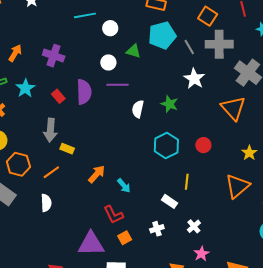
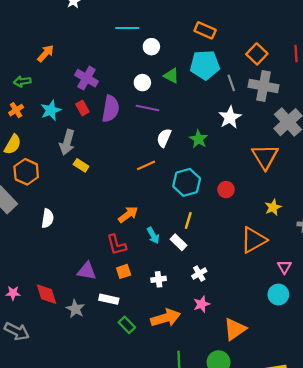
purple cross: (54, 56) -> (86, 78), moved
cyan star: (25, 88) -> (51, 110), moved
orange line: (51, 172) -> (146, 165), moved
orange arrow: (97, 174) -> (128, 214), moved
yellow line: (187, 182) -> (188, 220), moved
cyan arrow: (124, 186) -> (153, 235), moved
white cross: (157, 229) -> (159, 279), moved
purple triangle: (91, 244) -> (87, 271), size x0.7

